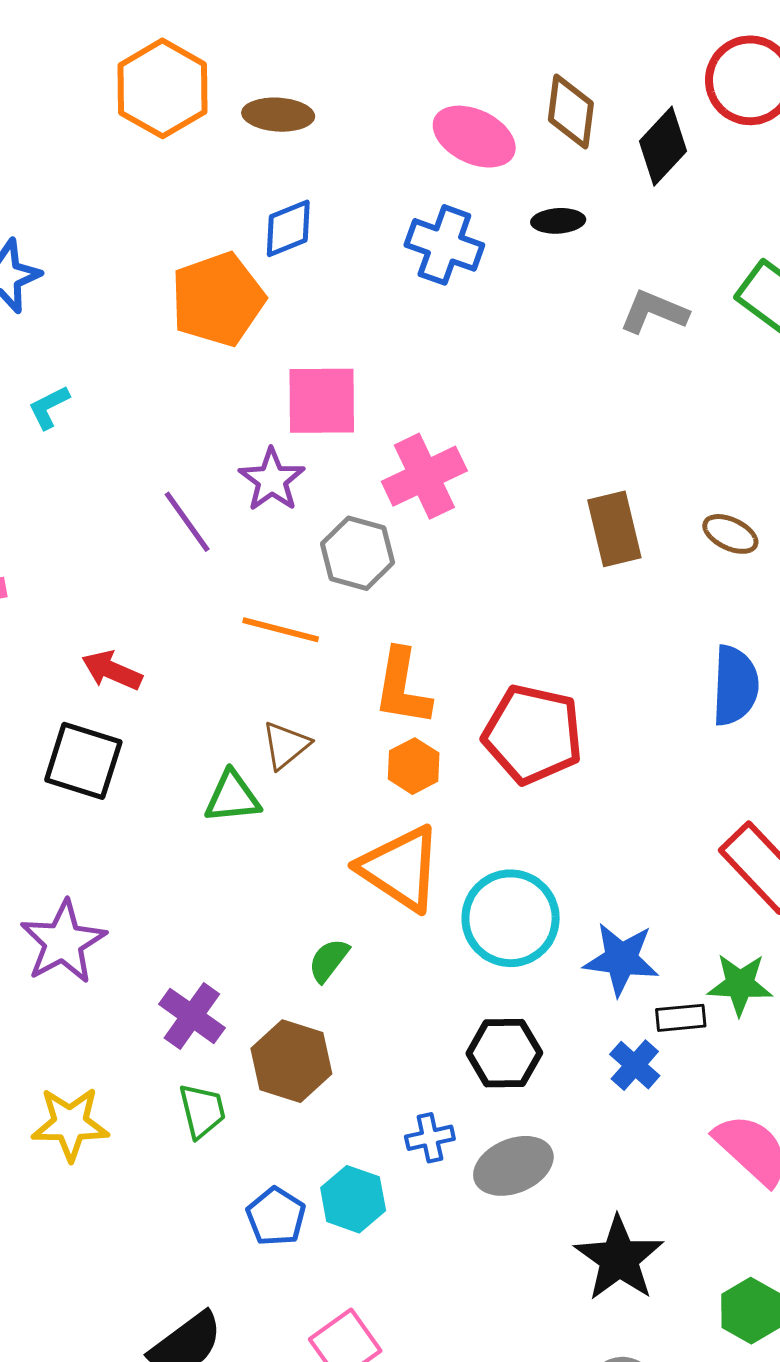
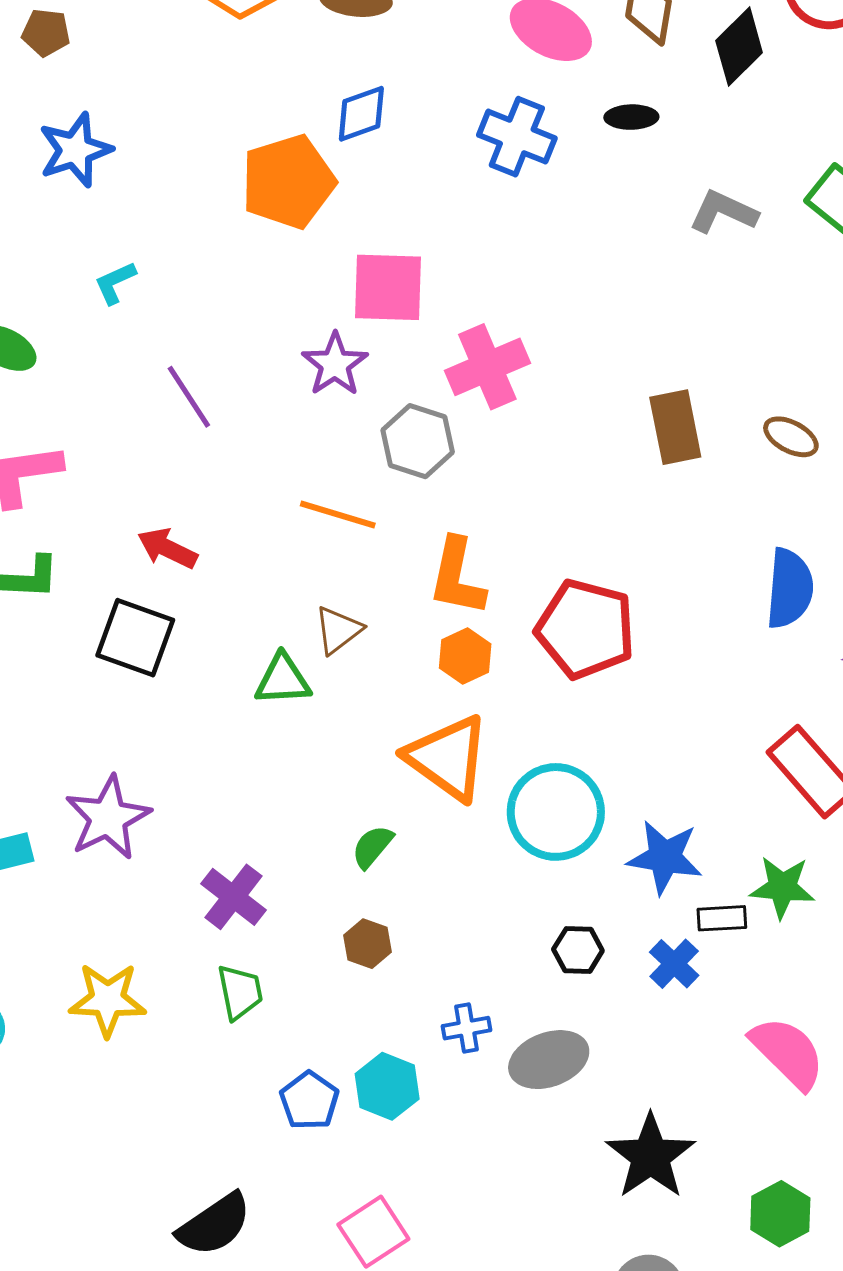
purple line: (187, 522) -> (189, 397), moved
black hexagon: (504, 1053) -> (578, 950), moved, size x0.7
brown hexagon: (291, 1061) -> (368, 944), moved, size x0.6

